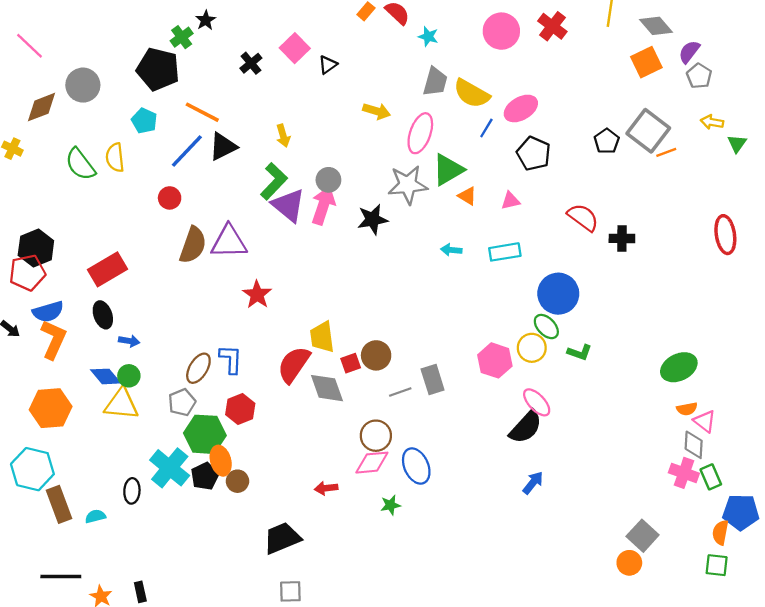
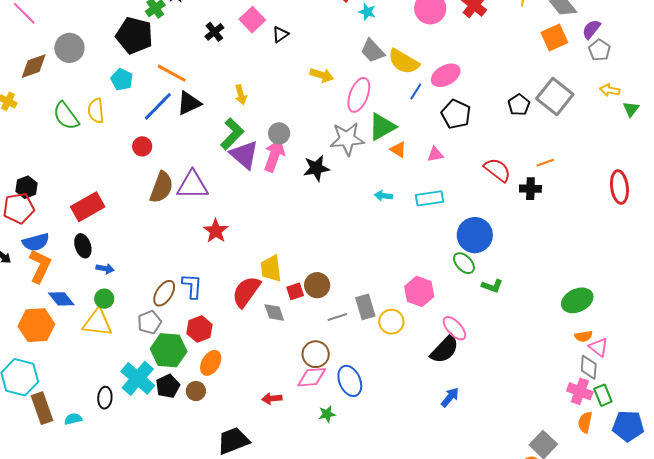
gray trapezoid: (435, 82) -> (373, 51), turned 120
orange line: (666, 152) -> (545, 163), moved
black hexagon: (36, 248) -> (26, 187), size x0.7
yellow circle: (532, 348) -> (391, 322), moved
blue diamond: (106, 376) -> (61, 299), moved
gray diamond: (327, 388) -> (274, 312), size x0.7
orange ellipse: (221, 461) -> (211, 363), moved, turned 45
orange semicircle: (720, 532) -> (585, 422), moved

